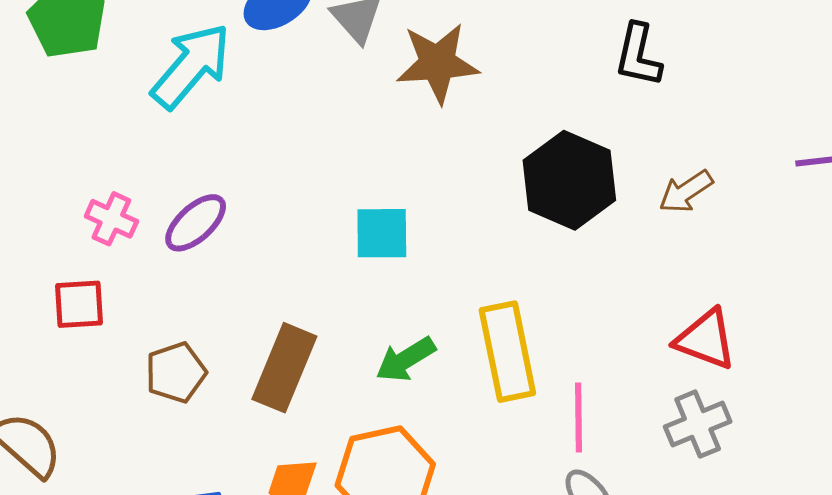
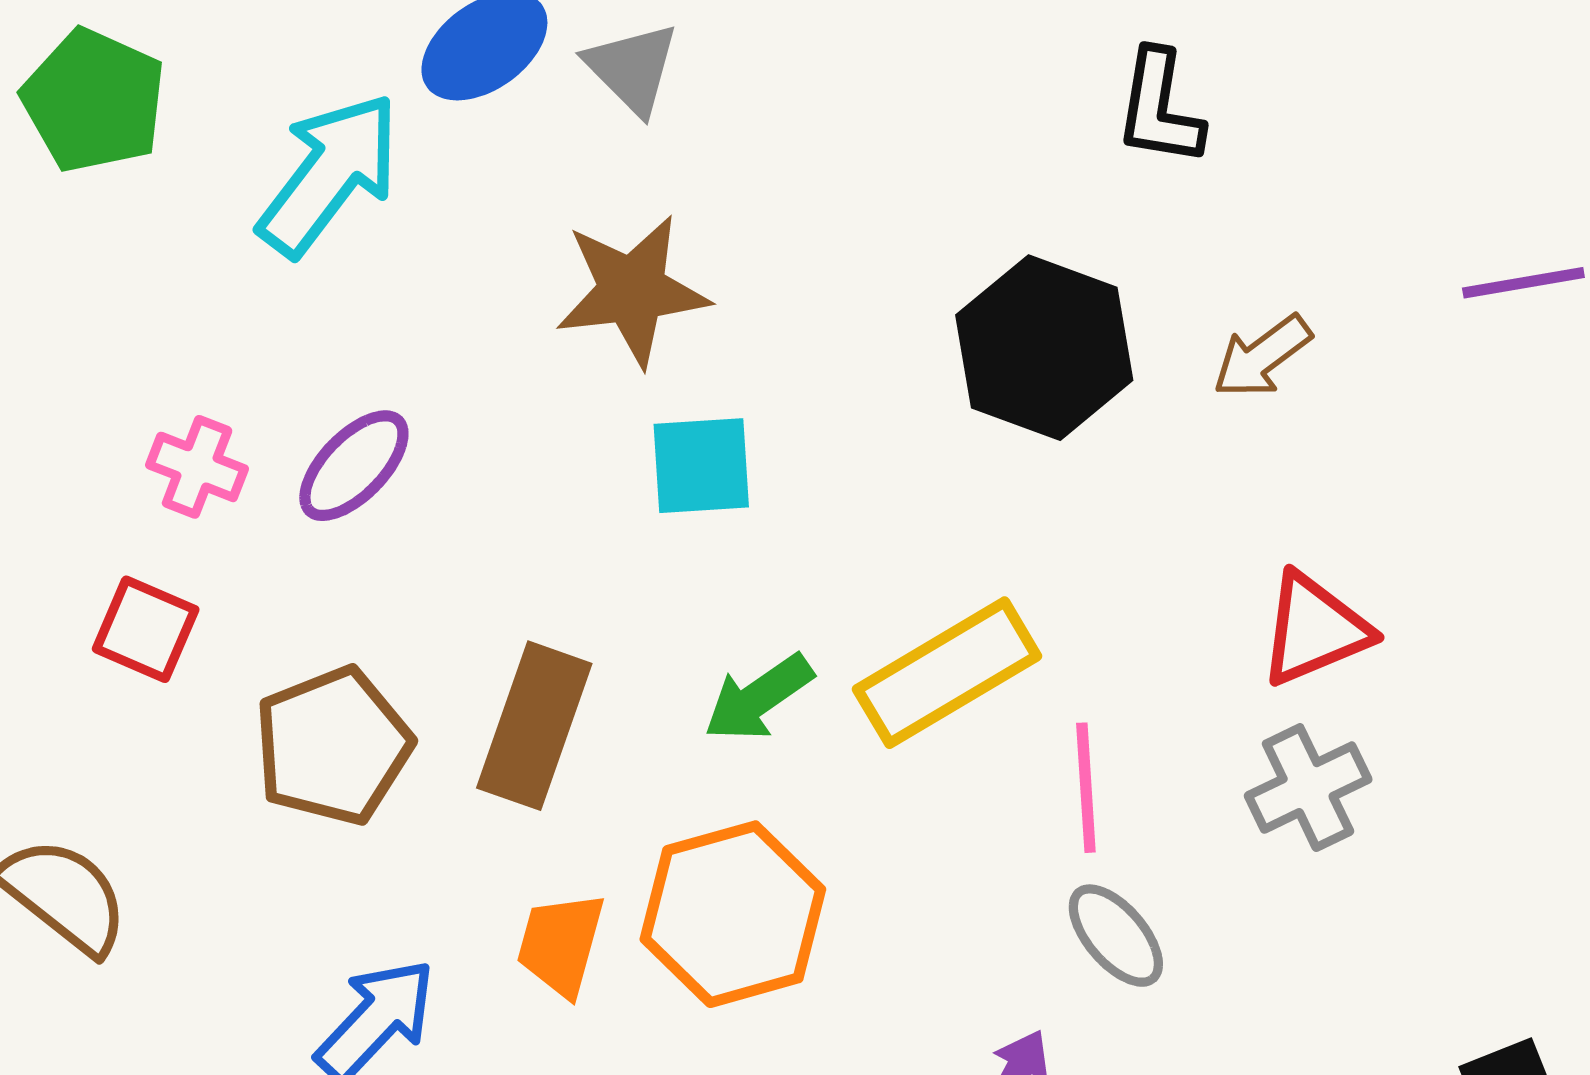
brown star: (438, 63) -> (632, 291), moved
red square: (79, 304) -> (146, 629), turned 30
red triangle: (706, 339) -> (1314, 629), turned -40
yellow rectangle: (507, 352) -> (947, 673), turned 74
brown pentagon: (176, 373) -> (333, 746), size x1.4

